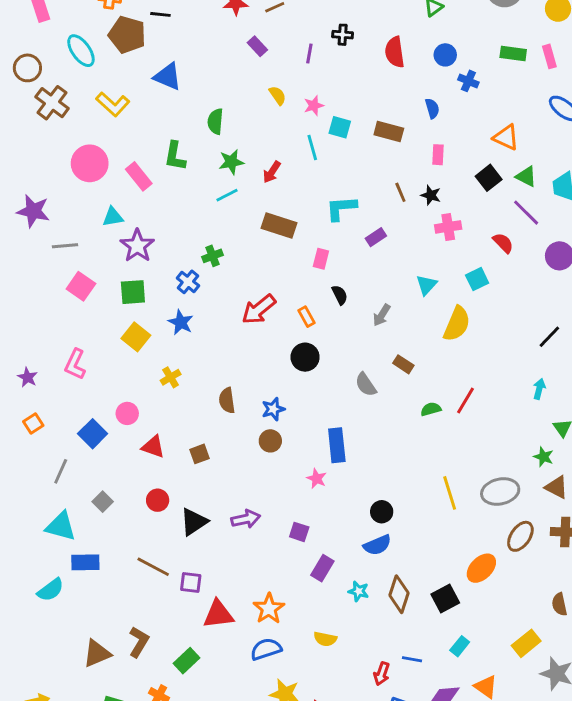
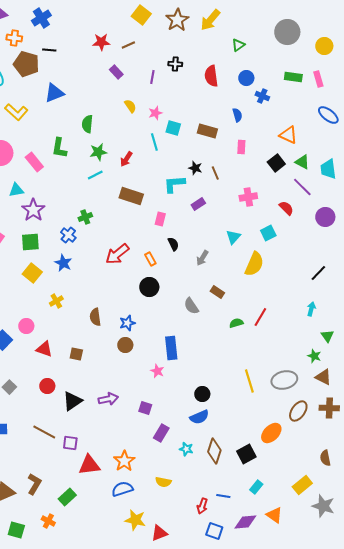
blue triangle: (168, 77) -> (54, 93), turned -45
black star: (431, 195) -> (195, 168), moved
brown square: (199, 454) -> (76, 354), turned 32

